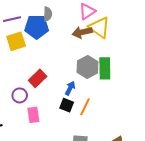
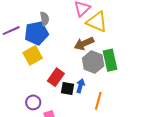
brown arrow: (82, 32) -> (84, 44), moved
yellow square: (16, 41) -> (33, 55), moved
red rectangle: (38, 78) -> (56, 77), moved
black square: (67, 105) -> (68, 89), moved

